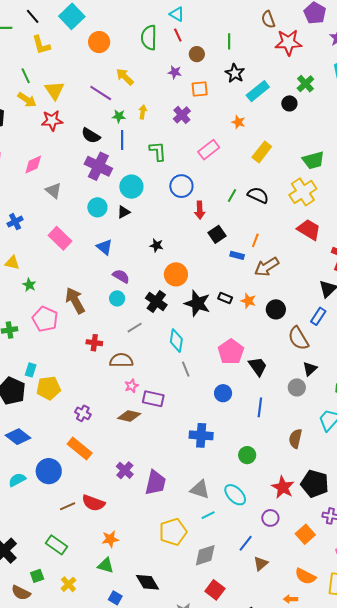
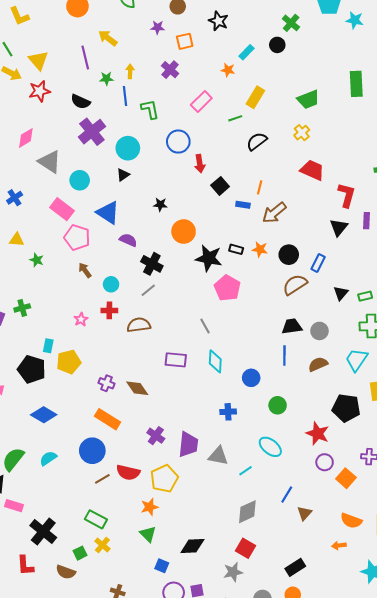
cyan rectangle: (258, 91) -> (247, 52), moved, size x0.7
purple line: (101, 93) -> (85, 57), turned 50
blue line: (122, 140) -> (125, 96), moved
purple cross: (98, 166) -> (92, 132), turned 32
gray triangle: (54, 191) -> (50, 162), size x1.4
yellow cross: (303, 192) -> (302, 133), size x0.6
black semicircle: (258, 195) -> (257, 141), turned -55
green line: (232, 196) -> (235, 118), moved, turned 48
cyan circle: (97, 207) -> (80, 180), moved
blue triangle: (104, 247) -> (108, 213), size x1.4
cyan circle: (117, 298) -> (111, 284), moved
brown arrow: (75, 301) -> (85, 270), size x0.6
black cross: (156, 301) -> (152, 264), moved
blue rectangle: (318, 316) -> (318, 263), moved
pink pentagon: (45, 319) -> (77, 237), moved
brown semicircle: (298, 338) -> (295, 285), moved, turned 95
cyan diamond: (176, 341) -> (215, 361), moved
pink pentagon: (231, 352) -> (227, 288), moved
black trapezoid: (258, 366) -> (292, 326), moved, turned -55
black triangle: (310, 369) -> (341, 293), moved
pink star: (132, 386) -> (81, 319), moved
blue circle: (223, 393) -> (251, 378), moved
brown diamond: (129, 416) -> (137, 388), moved, turned 50
blue cross: (201, 435) -> (228, 412), moved, size x0.7
brown semicircle: (295, 439) -> (318, 364), moved, turned 60
blue circle: (49, 471) -> (92, 451), moved
black pentagon: (315, 484) -> (346, 408), moved
gray triangle: (200, 490) -> (218, 456), moved
purple circle: (270, 518) -> (325, 462), moved
yellow pentagon: (173, 532) -> (164, 479), moved
green triangle: (106, 565) -> (148, 534), turned 36
black diamond: (147, 582) -> (192, 546), turned -55
yellow cross: (68, 584) -> (102, 545), moved
red square: (215, 590) -> (245, 548), moved

